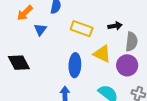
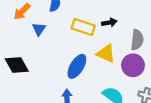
black arrow: (115, 26) -> (109, 23), moved
blue ellipse: (75, 65) -> (77, 66), turned 30

